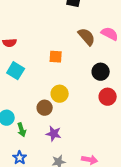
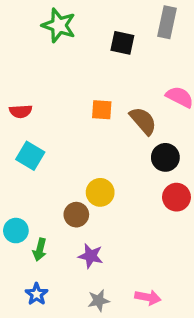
brown semicircle: (87, 37) -> (143, 121), moved
orange square: (56, 57) -> (102, 110), moved
green arrow: (22, 130) -> (40, 250), turned 32

